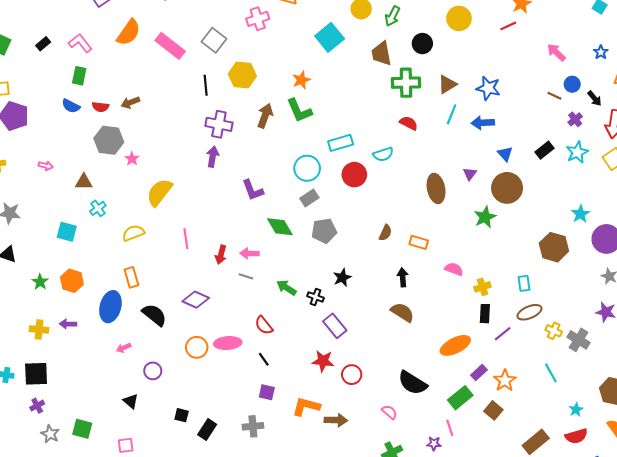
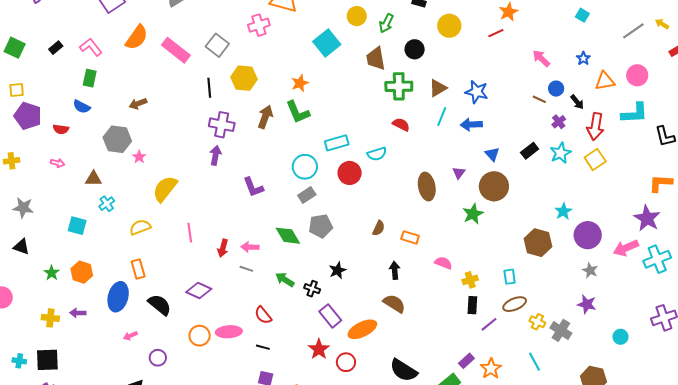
red semicircle: (100, 107) -> (61, 129), moved
green diamond: (280, 227) -> (288, 236), moved
orange ellipse: (455, 345) -> (362, 329), moved
black line: (264, 359) -> (263, 347), turned -40
red star: (323, 361) -> (319, 349), turned 30

